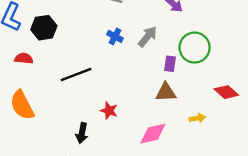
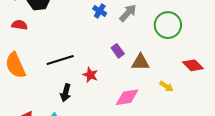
purple rectangle: (170, 64) -> (118, 51), moved, turned -48
black line: (76, 74) -> (60, 60), moved
yellow arrow: (197, 118) -> (166, 86), turned 40

